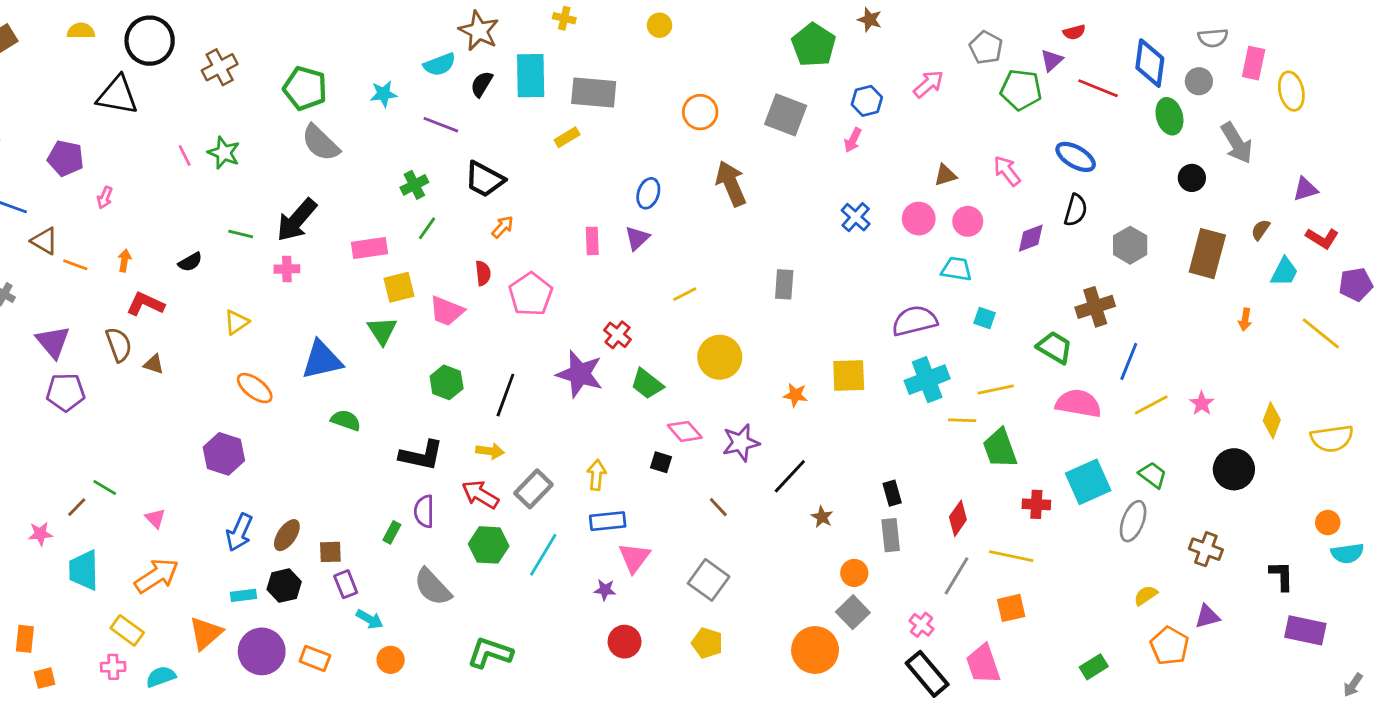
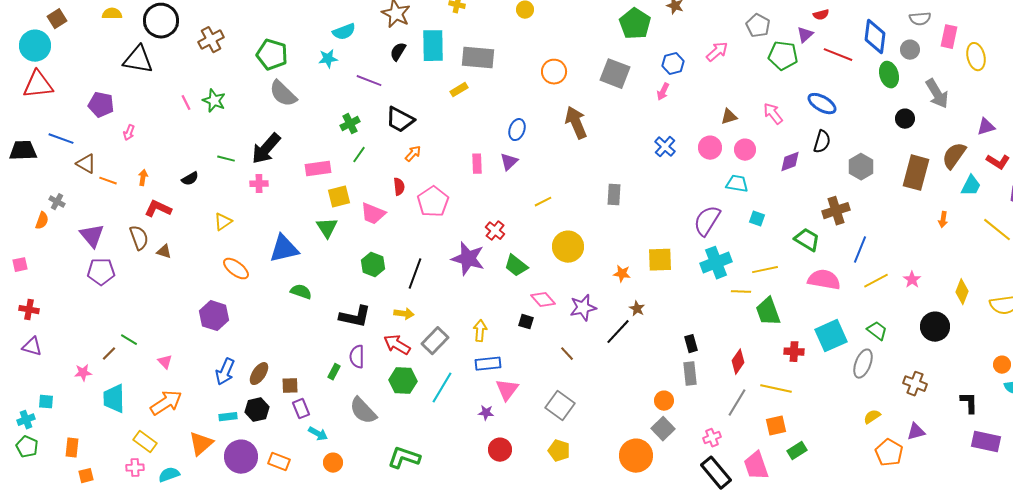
cyan semicircle: (440, 64) -> (344, 32), moved
brown semicircle: (1261, 230) -> (954, 156), size x1.8
purple semicircle: (914, 321) -> (707, 221), turned -44
brown star: (822, 517) -> (637, 309), moved
pink cross: (921, 625) -> (712, 438), turned 30
green rectangle: (1094, 667) -> (797, 451), moved

